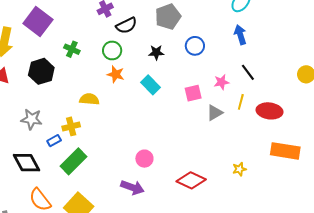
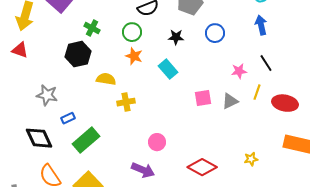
black hexagon: (41, 71) -> (78, 54), moved
pink square: (193, 93) -> (203, 98), moved
yellow cross: (71, 126) -> (126, 102), moved

